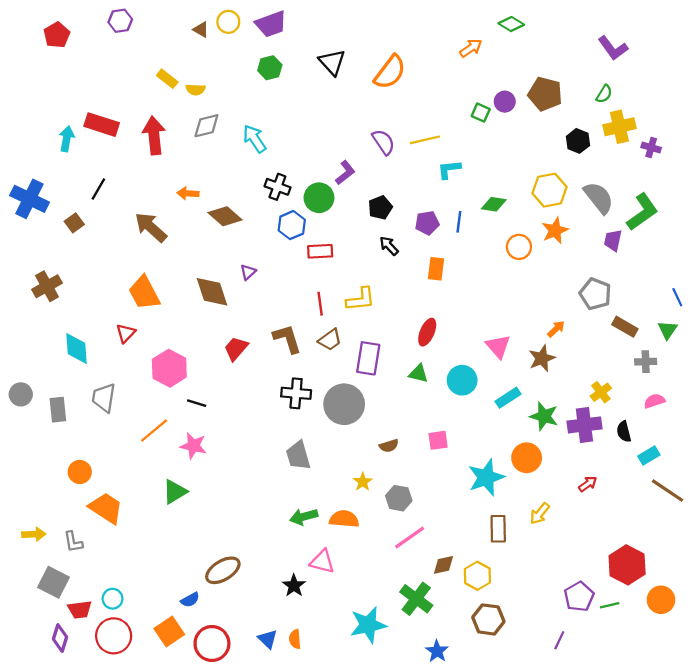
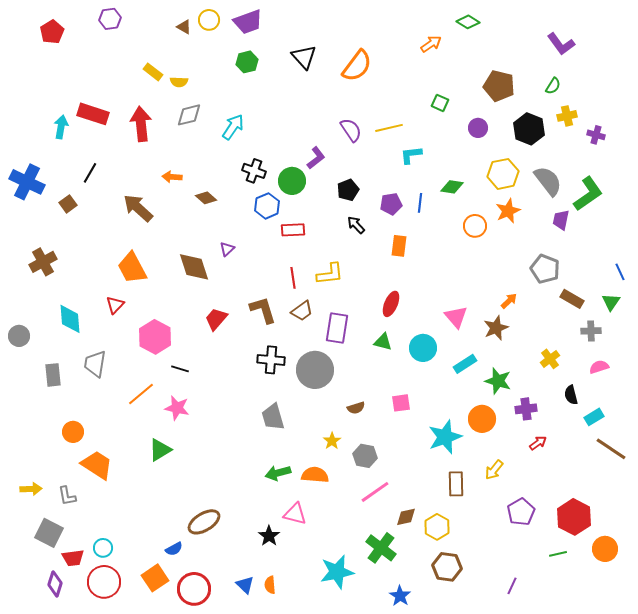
purple circle: (505, 102) -> (478, 128), moved
yellow cross: (619, 127) -> (567, 116), size x0.7
cyan arrow: (255, 139) -> (233, 127), turned 68
black hexagon: (578, 141) -> (529, 129), size x1.4
brown diamond: (225, 216) -> (206, 198), size x0.7
gray circle: (21, 394) -> (19, 336), moved
purple cross: (584, 425) -> (526, 409), moved, size x0.7
purple pentagon: (579, 597) -> (521, 512), moved

